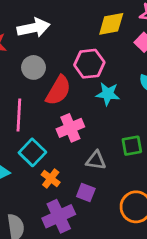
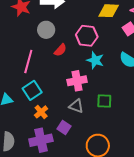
red semicircle: (58, 90) -> (60, 50), size x0.6
pink cross: (70, 128) -> (77, 81), moved

